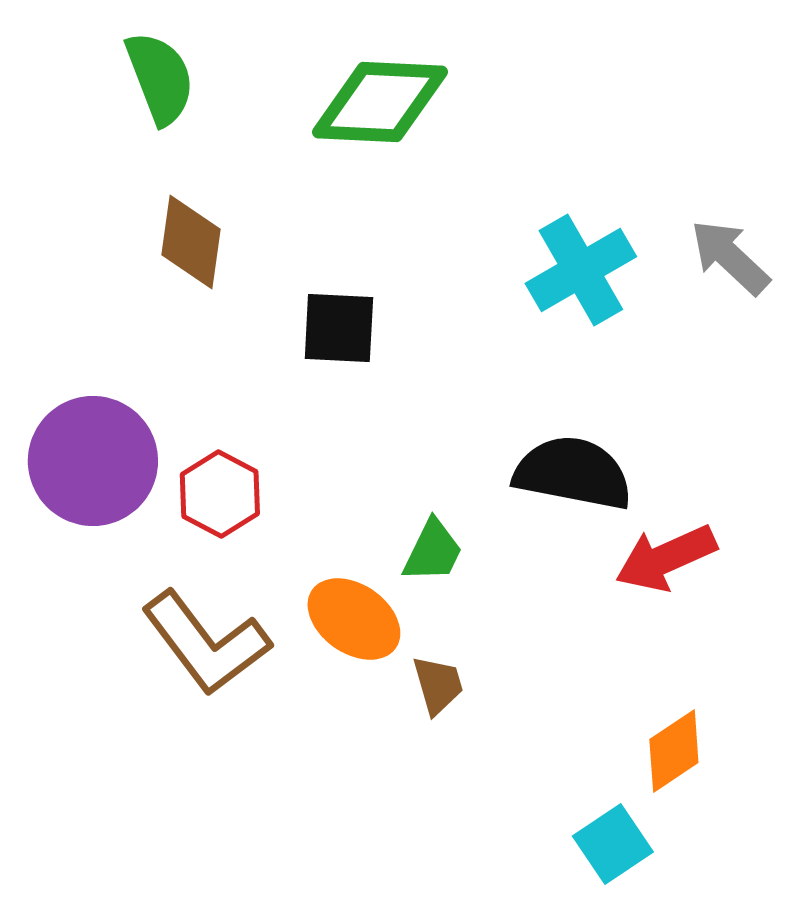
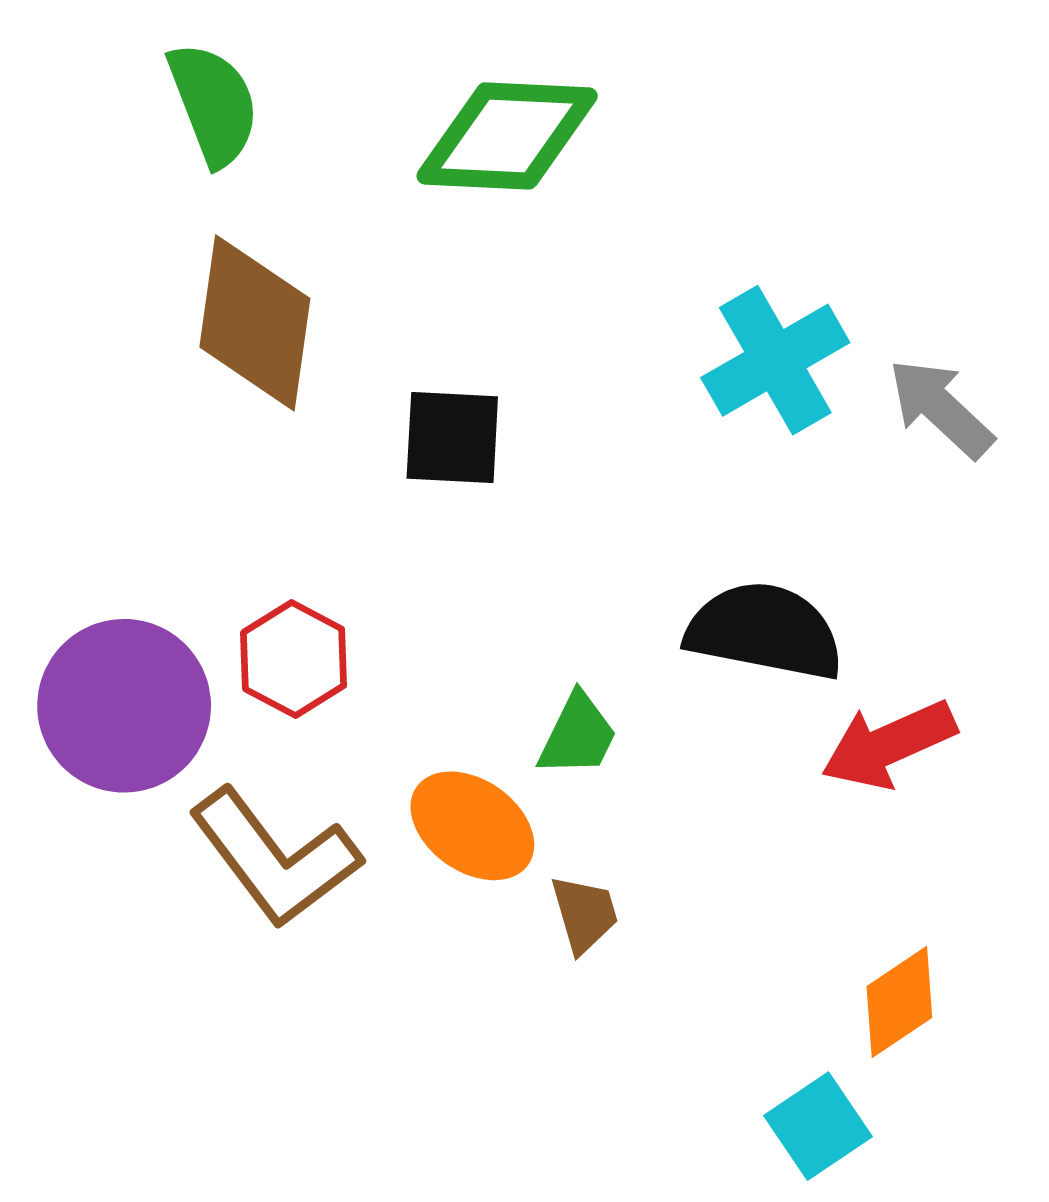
brown diamond: (191, 242) -> (255, 323), size x1.4
gray arrow: (730, 257) -> (941, 408), moved
purple circle: (93, 461) -> (124, 706), moved

